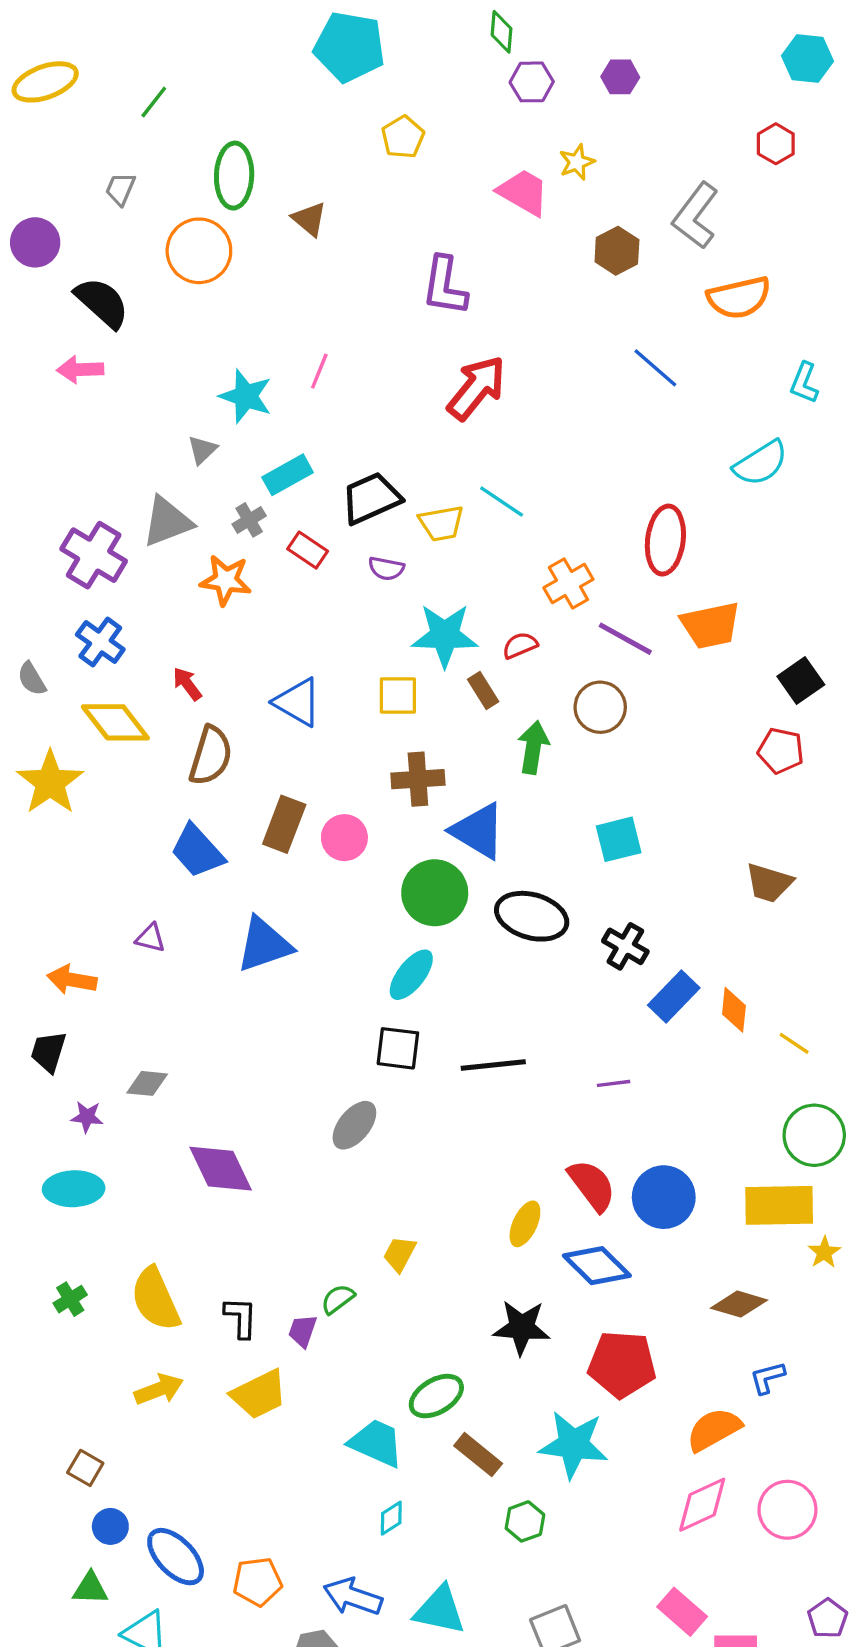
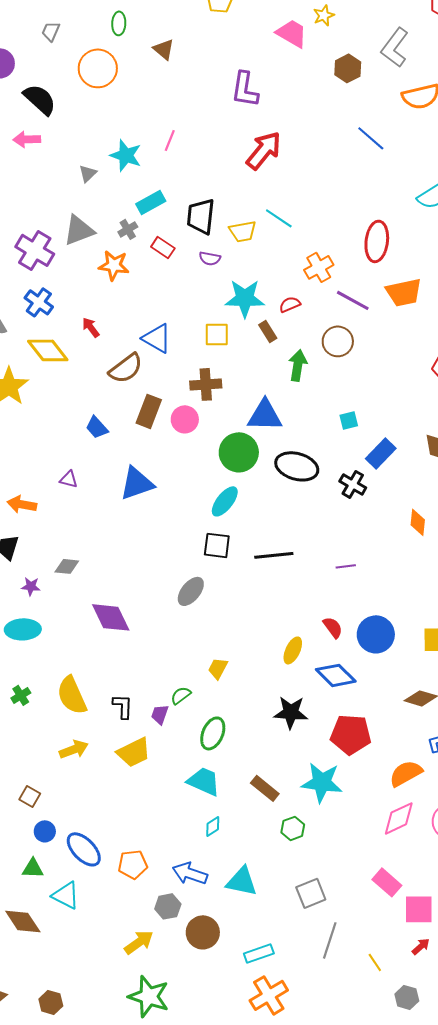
green ellipse: (234, 176) -> (119, 23), size x0.6
gray triangle: (202, 450) -> (88, 173), moved
black trapezoid: (371, 498) -> (201, 216), turned -60
brown semicircle: (211, 756) -> (126, 368), moved, turned 36
brown cross: (418, 779) -> (206, 384), moved
blue triangle: (478, 831) -> (265, 415), turned -30
cyan square: (619, 839) -> (349, 420), size x0.7
blue trapezoid: (197, 851) -> (97, 427), size x0.7
blue rectangle: (674, 996) -> (381, 453), moved
red semicircle: (592, 1185) -> (333, 627), size x0.7
green ellipse: (436, 1396) -> (213, 733), moved, turned -36

